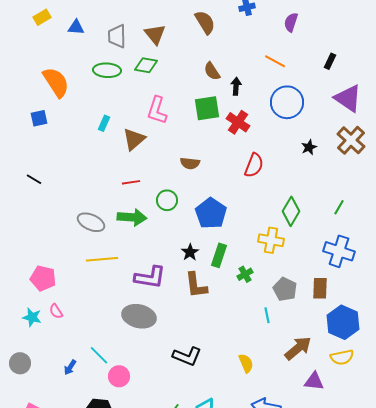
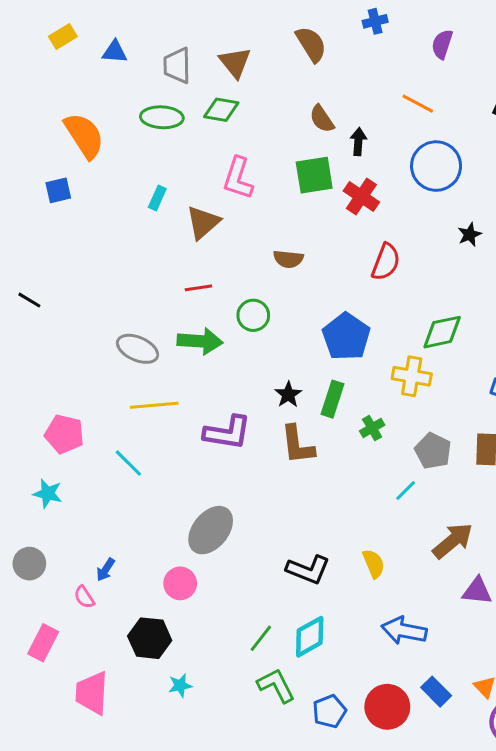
black line: (34, 179) -> (29, 300), moved
green diamond: (291, 211) -> (442, 332), turned 48
blue pentagon: (211, 213) -> (346, 337), moved
pink semicircle: (56, 311) -> (84, 597), moved
cyan line: (267, 315) -> (406, 490), turned 56
gray ellipse: (139, 316) -> (211, 530), moved, turned -64
cyan line: (99, 355) -> (128, 463), moved
black L-shape: (187, 356) -> (308, 570), moved

